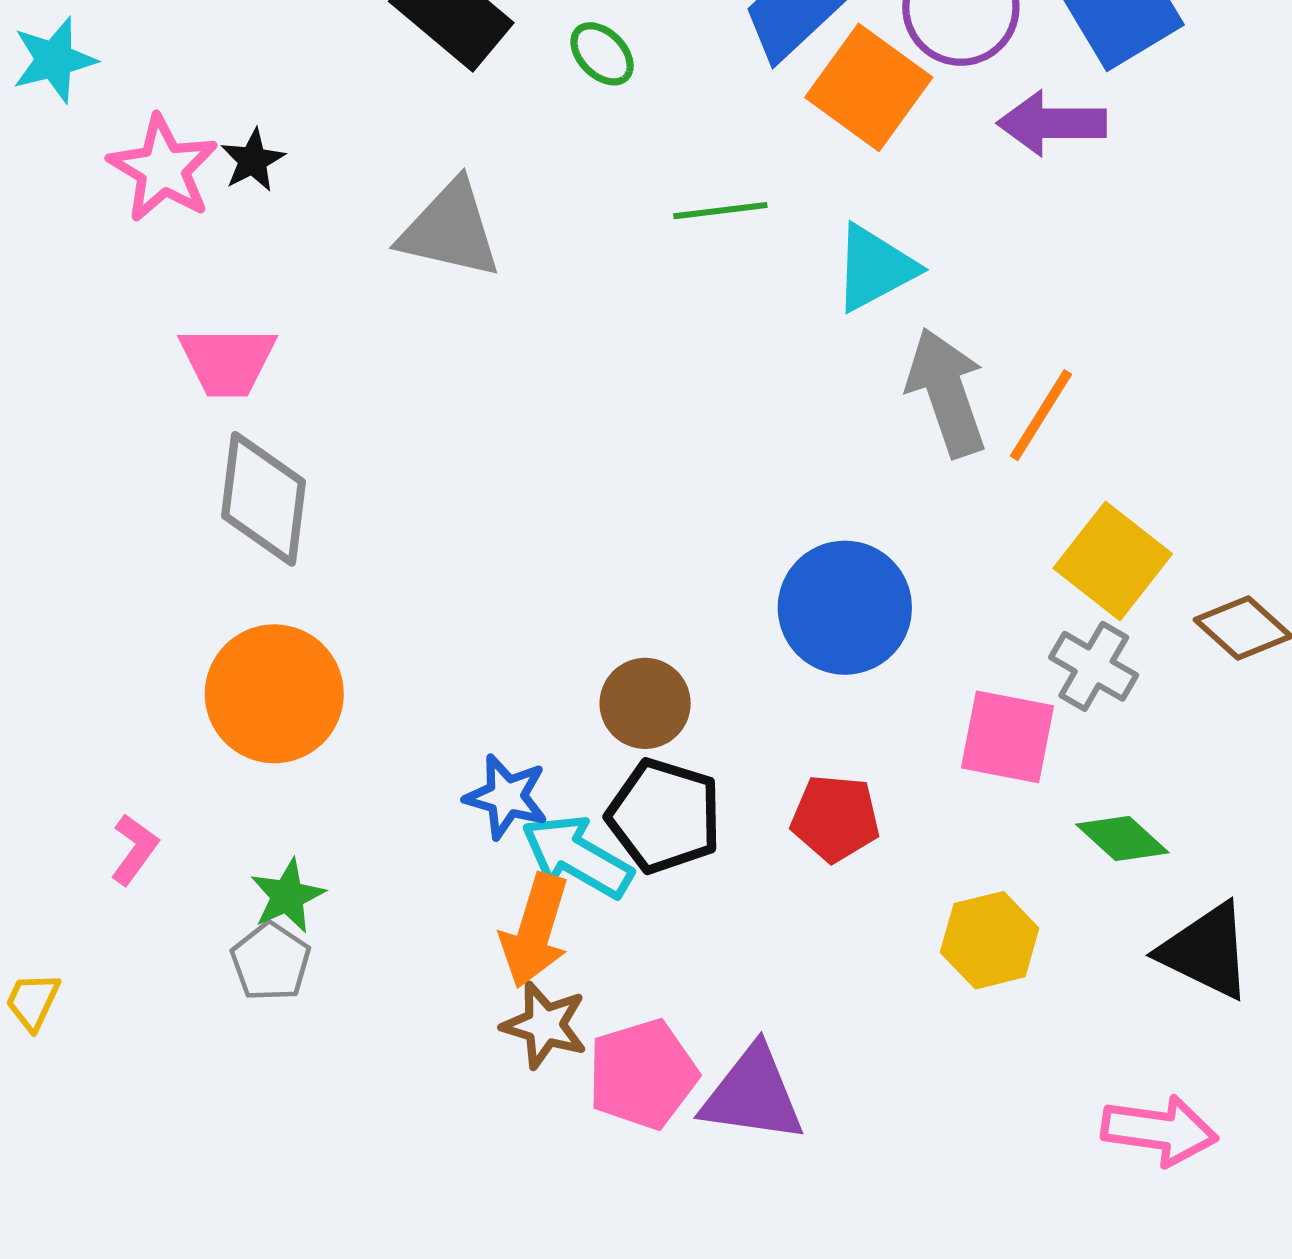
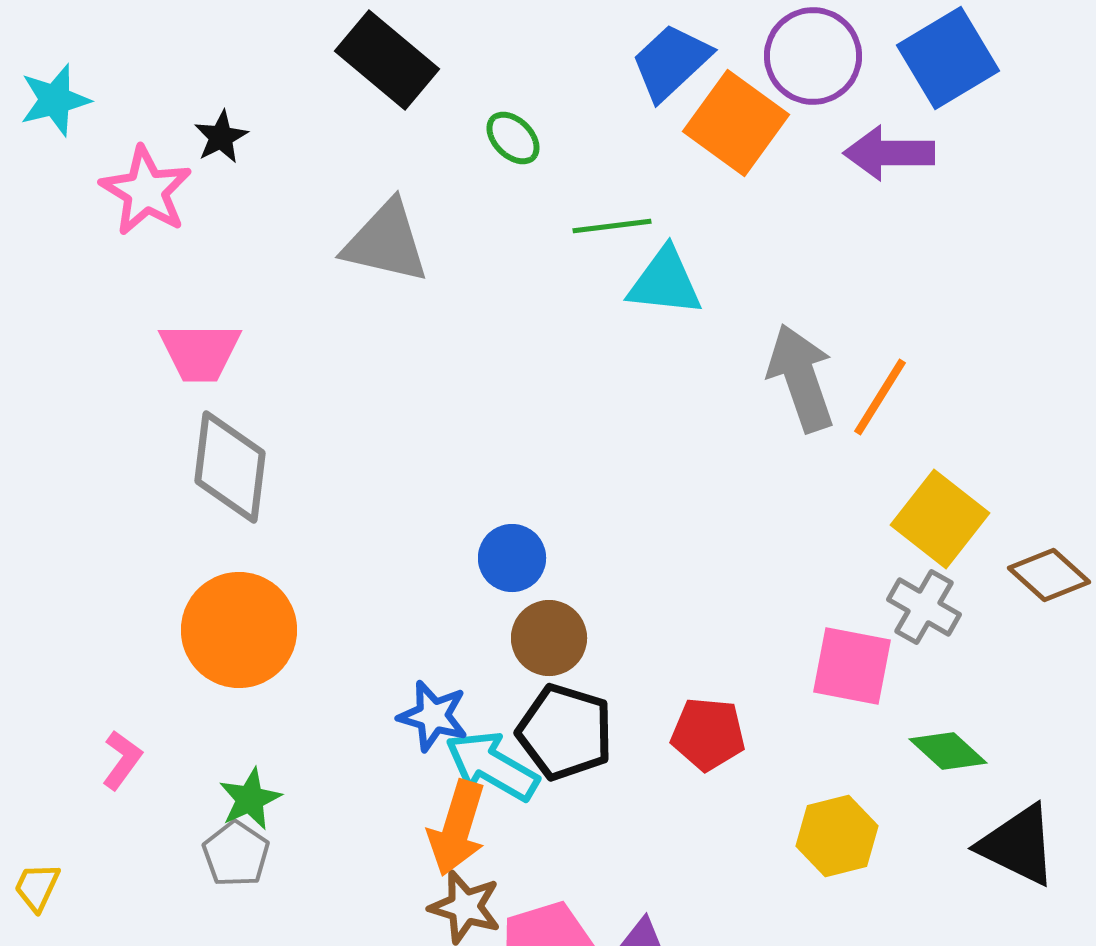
green ellipse: (602, 54) -> (513, 138), moved
black star: (253, 160) -> (221, 137), moved
cyan triangle: (875, 268) -> (665, 282), moved, turned 34
blue circle: (845, 608) -> (512, 558), moved, size x0.6

